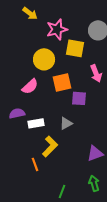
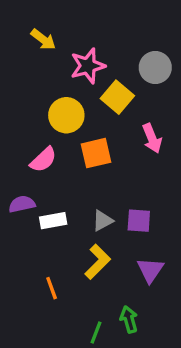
yellow square: (75, 48) -> (117, 97), turned 30
purple square: (79, 98) -> (139, 221), moved
yellow L-shape: (50, 146) -> (98, 262), moved
purple triangle: (95, 153) -> (150, 270), turned -36
green arrow: (94, 183) -> (129, 319), moved

